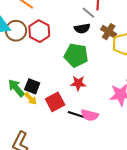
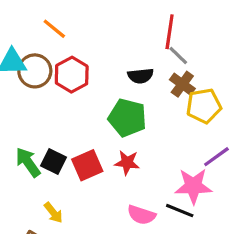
gray line: (88, 13) -> (178, 55), moved
yellow arrow: (31, 99) -> (53, 213), moved
red square: (55, 102) -> (87, 165), moved
black line: (77, 115) -> (180, 211), moved

